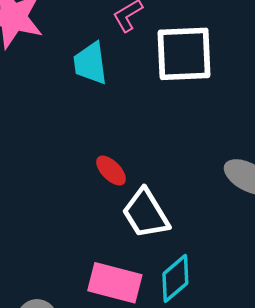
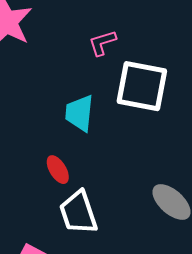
cyan trapezoid: (90, 63) -> (79, 113), moved

